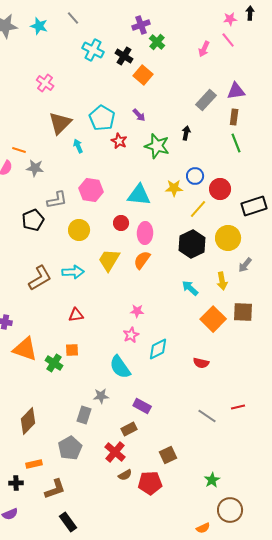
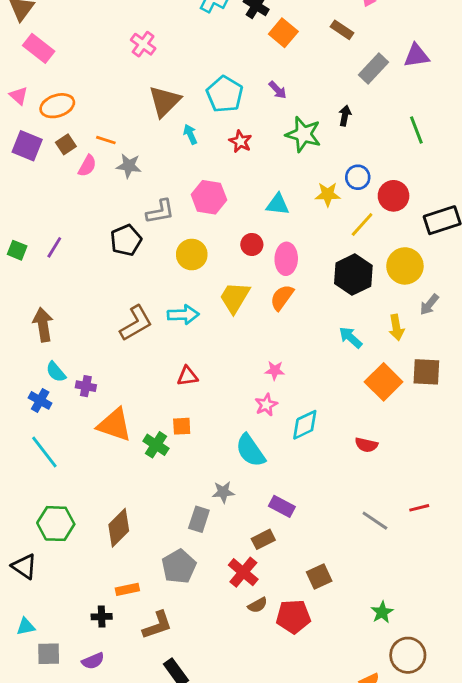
brown rectangle: (234, 117) -> (342, 30), moved, turned -63
red star: (119, 141) -> (240, 141), moved
cyan triangle: (139, 195) -> (278, 204), size x0.7

